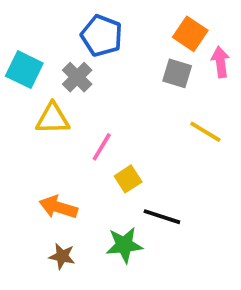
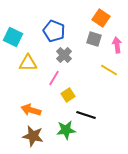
blue pentagon: (102, 36) -> (54, 31), moved
pink arrow: (220, 62) -> (117, 45), moved
gray cross: (77, 77) -> (64, 55), moved
brown star: (62, 256) -> (33, 136), size x1.5

